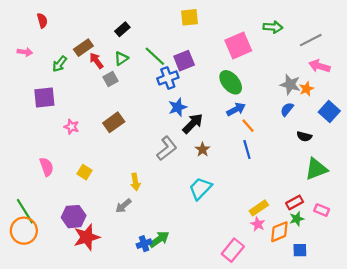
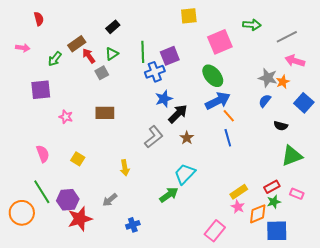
yellow square: (190, 17) -> (189, 16), moved
green line: (155, 56) -> (143, 52), turned 45
blue arrow: (236, 109) -> (218, 101), size x1.4
brown rectangle: (114, 122) -> (105, 113), turned 36
gray arrow: (123, 206) -> (110, 200), moved
green line: (25, 211) -> (42, 192), moved
green arrow: (159, 239) -> (169, 195), moved
blue square: (300, 250) -> (277, 231), size x1.6

